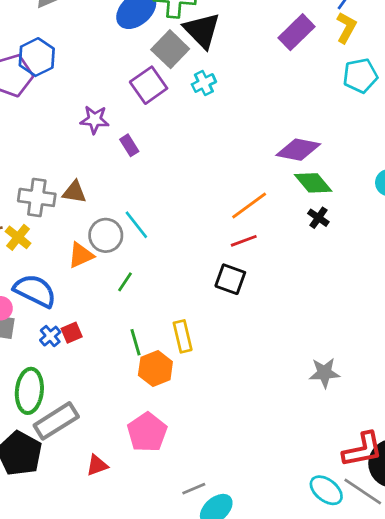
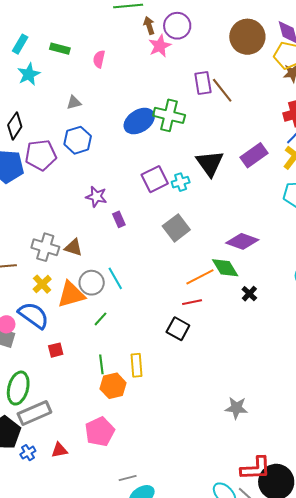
black triangle: (202, 30) -> (210, 163), moved
gray square: (170, 49) -> (176, 228), moved
blue hexagon: (37, 57) -> (78, 140), moved
purple square: (149, 85) -> (155, 179), moved
green diamond: (313, 183) -> (225, 268), moved
yellow cross: (18, 237) -> (42, 284), moved
orange triangle: (81, 255) -> (71, 294), size x1.4
blue cross: (50, 336) -> (28, 453), moved

